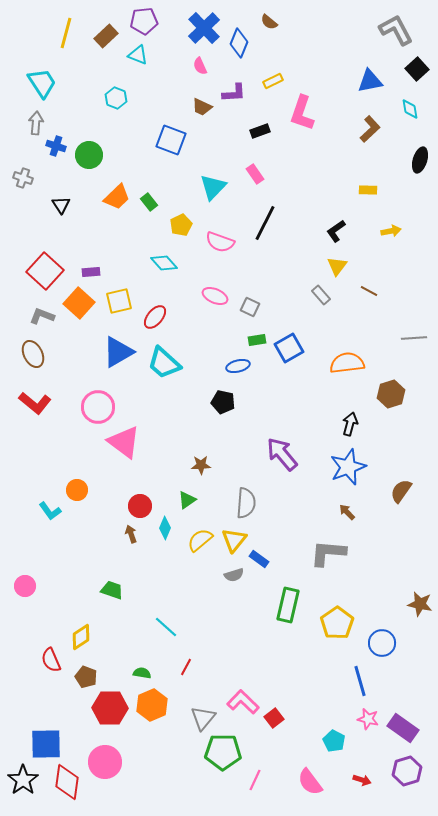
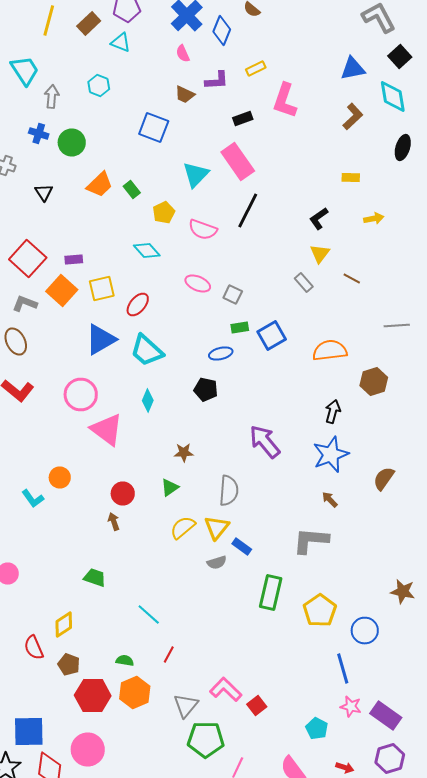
cyan diamond: (410, 109) -> (393, 96), size x1.6
gray arrow: (36, 123) -> (52, 96), moved
pink rectangle: (255, 174) -> (238, 162), size x1.8
cyan diamond: (165, 528) -> (148, 400), moved

